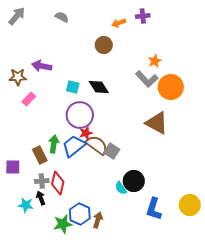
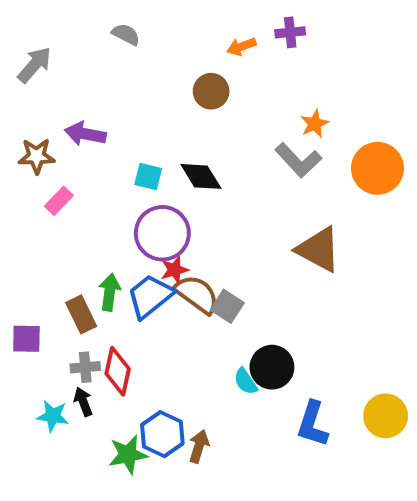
gray arrow: (17, 16) -> (35, 65), moved
orange circle: (171, 87) -> (377, 168), moved

